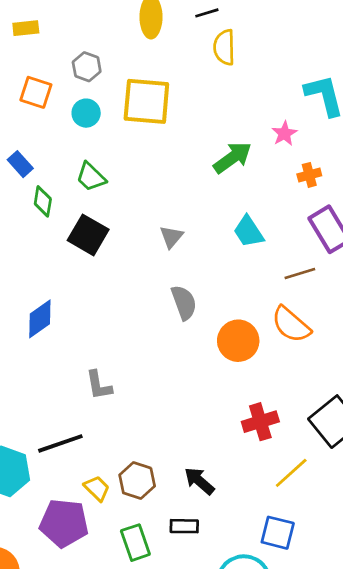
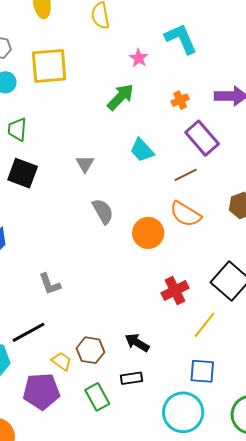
pink star: (284, 134) -> (139, 58), moved
green trapezoid: (91, 177) -> (17, 129), turned 60

